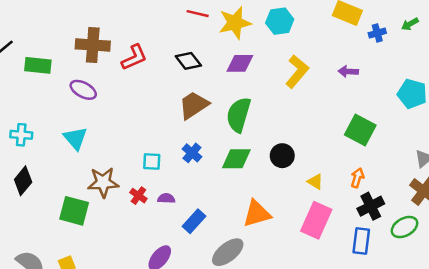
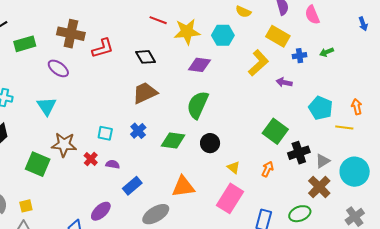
purple diamond: (240, 63) -> (199, 65), moved
green rectangle: (38, 65) -> (25, 44), turned -30
yellow L-shape: (297, 71) -> (258, 63), moved
purple arrow: (348, 72) -> (284, 82), moved
green semicircle: (239, 115) -> (198, 105), moved
black cross: (371, 206) -> (299, 153), moved

